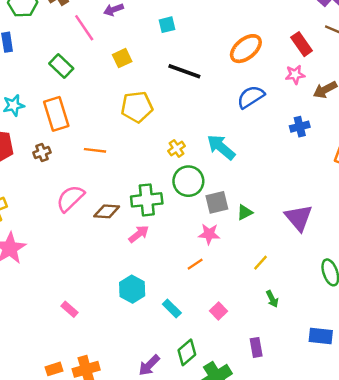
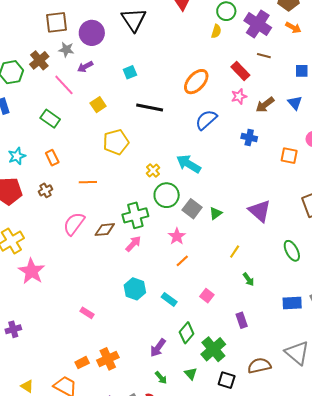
orange rectangle: (56, 114) -> (52, 158), size x0.6
blue cross: (300, 127) -> (249, 138), turned 35
gray square: (217, 202) -> (192, 209), turned -30
pink star: (209, 234) -> (177, 236), moved, turned -30

